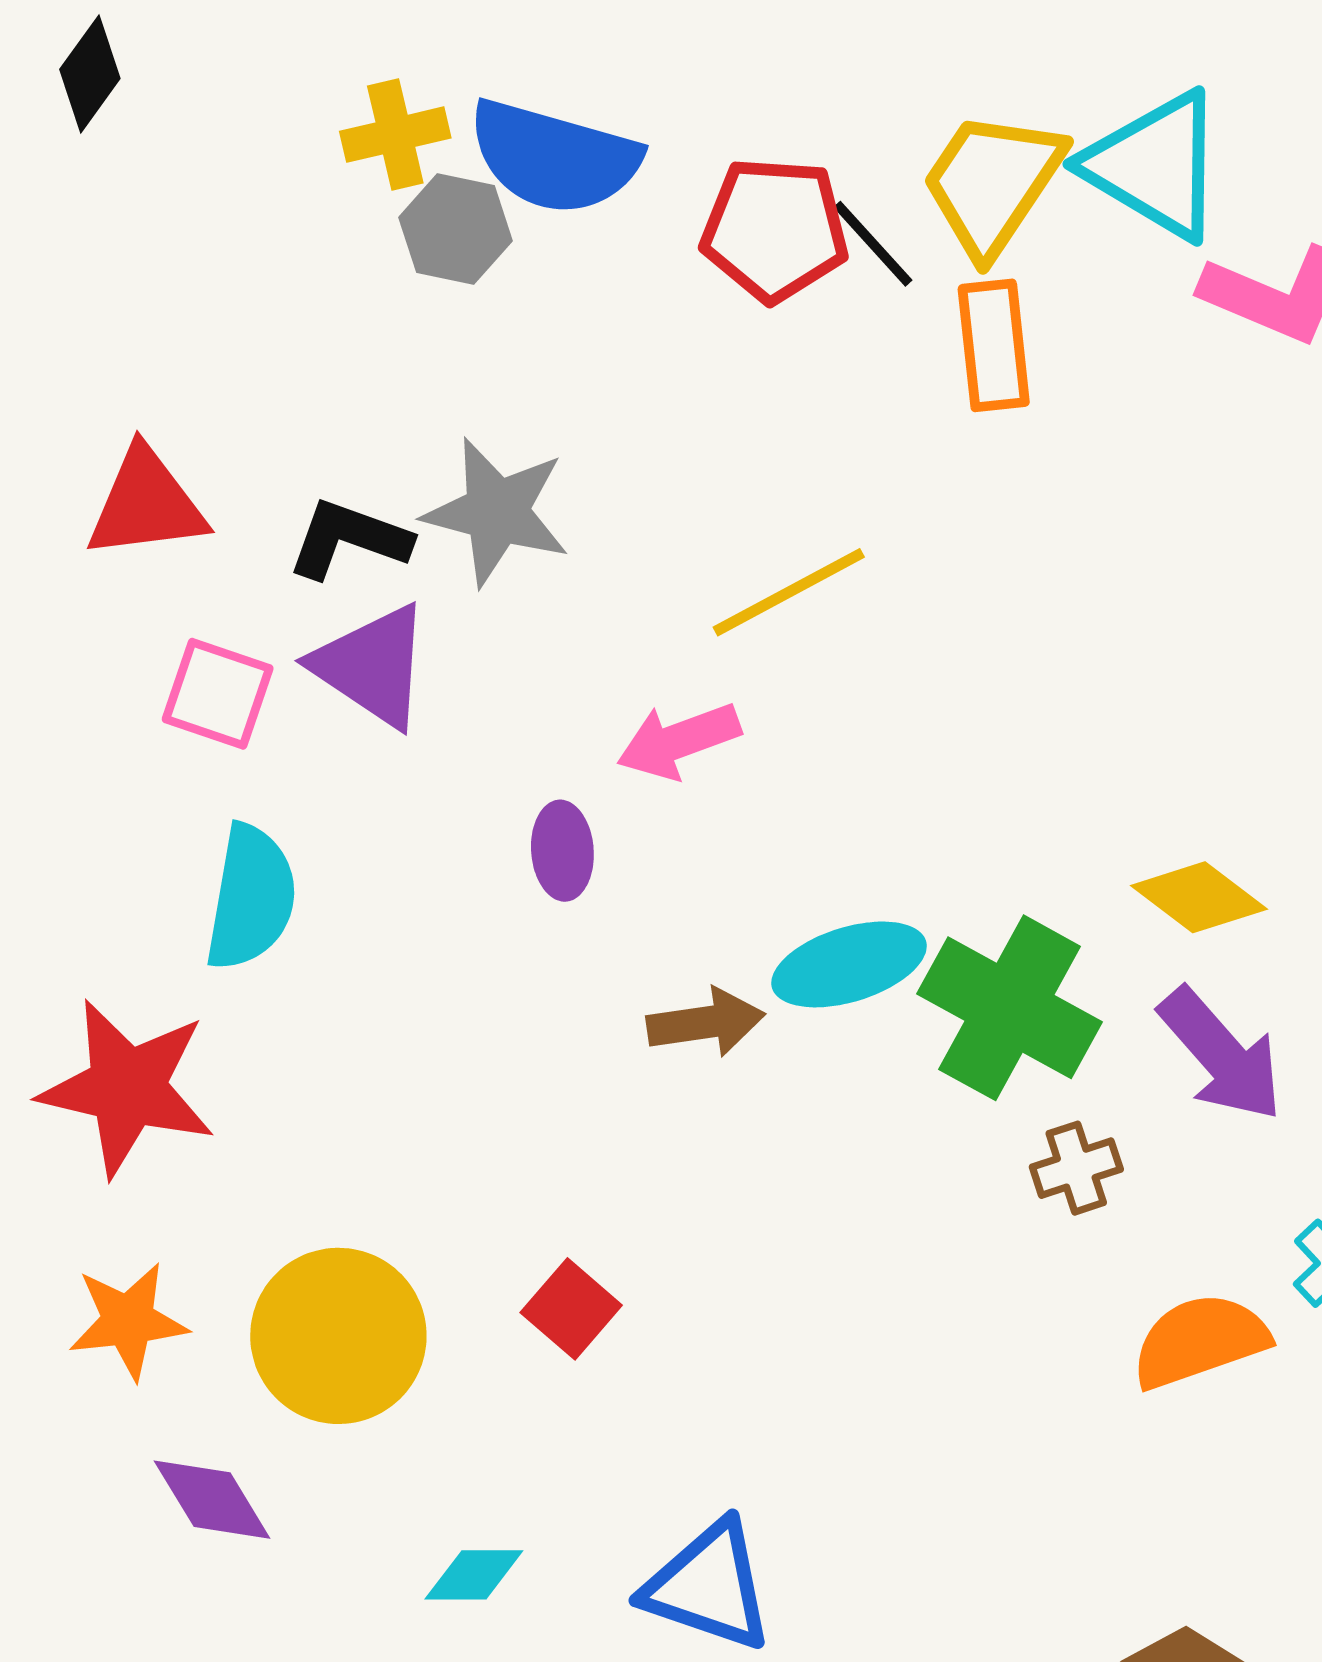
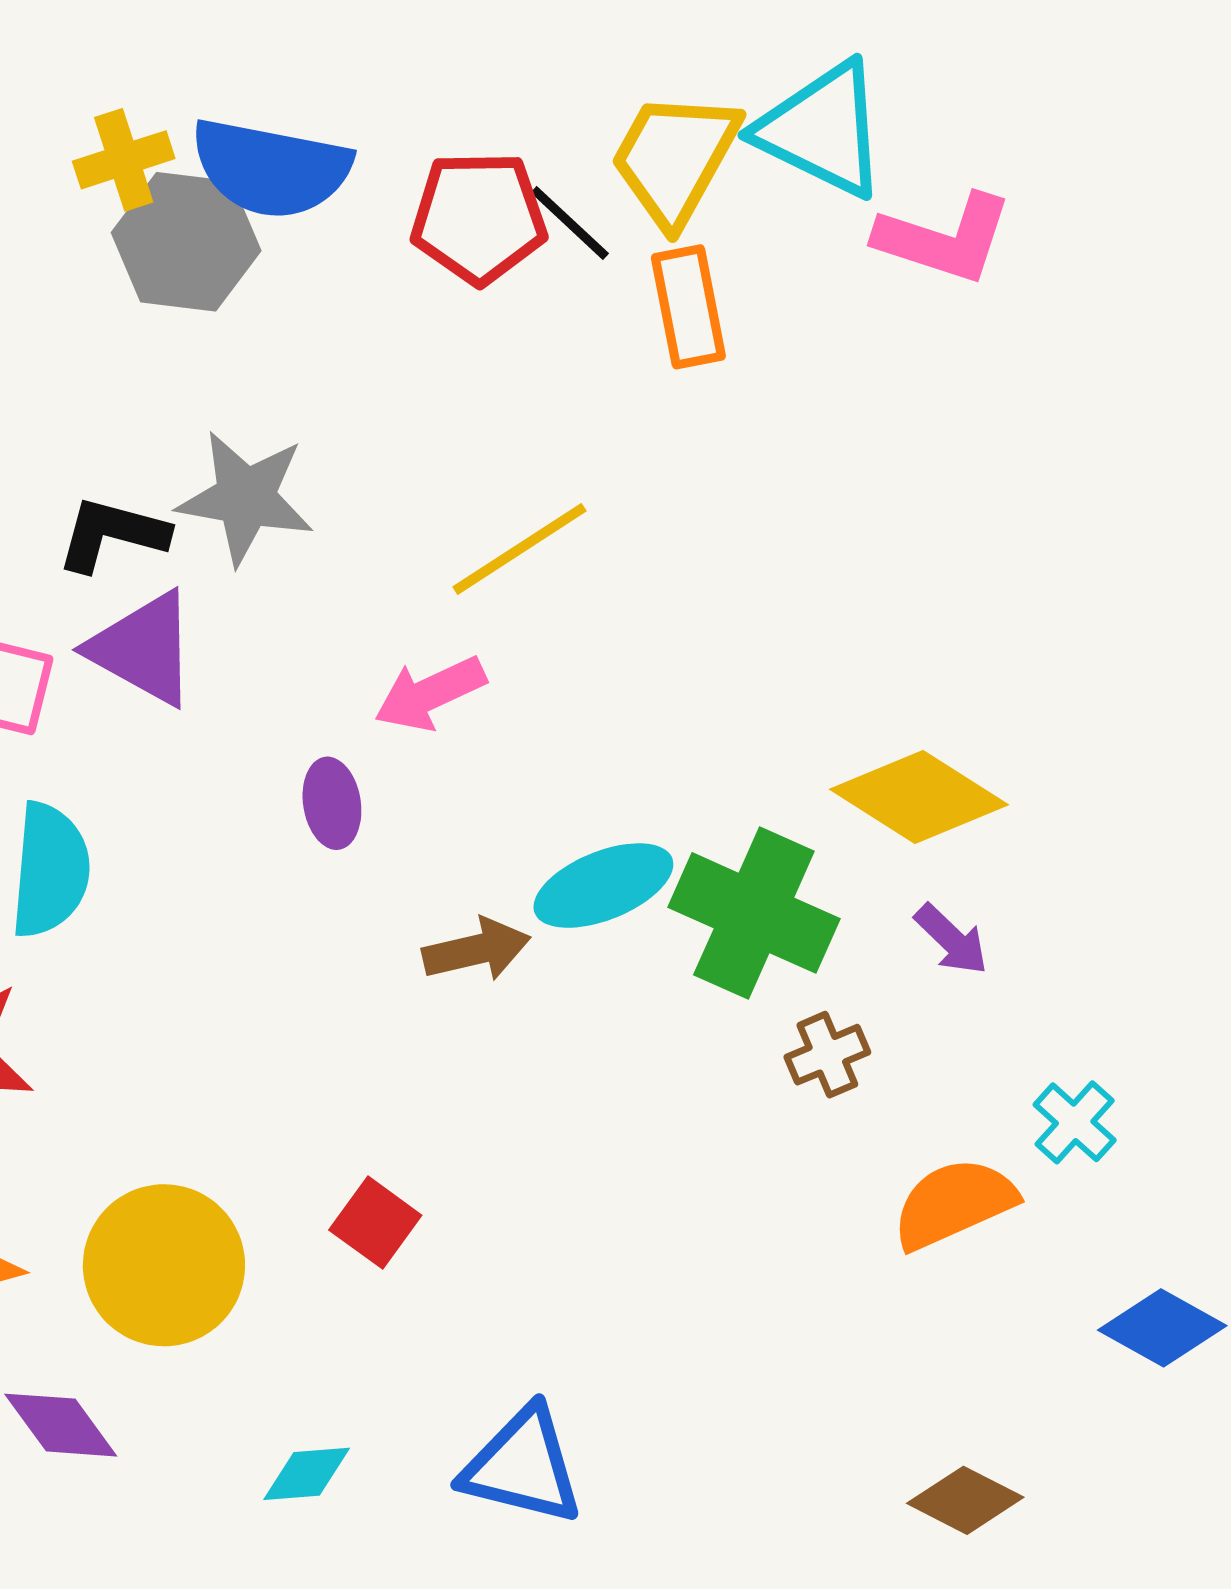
gray hexagon: (455, 229) -> (186, 242), size x1.4
yellow diamond: (1199, 897) -> (919, 797), size x1.4
purple arrow: (1221, 1055) -> (951, 939), size x0.6

